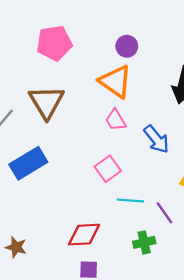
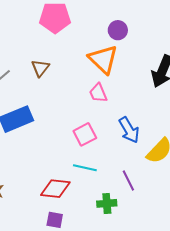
brown triangle: (46, 102) -> (40, 68), size x0.6
blue arrow: (156, 139) -> (129, 130), moved
cyan line: (130, 200) -> (85, 168), moved

